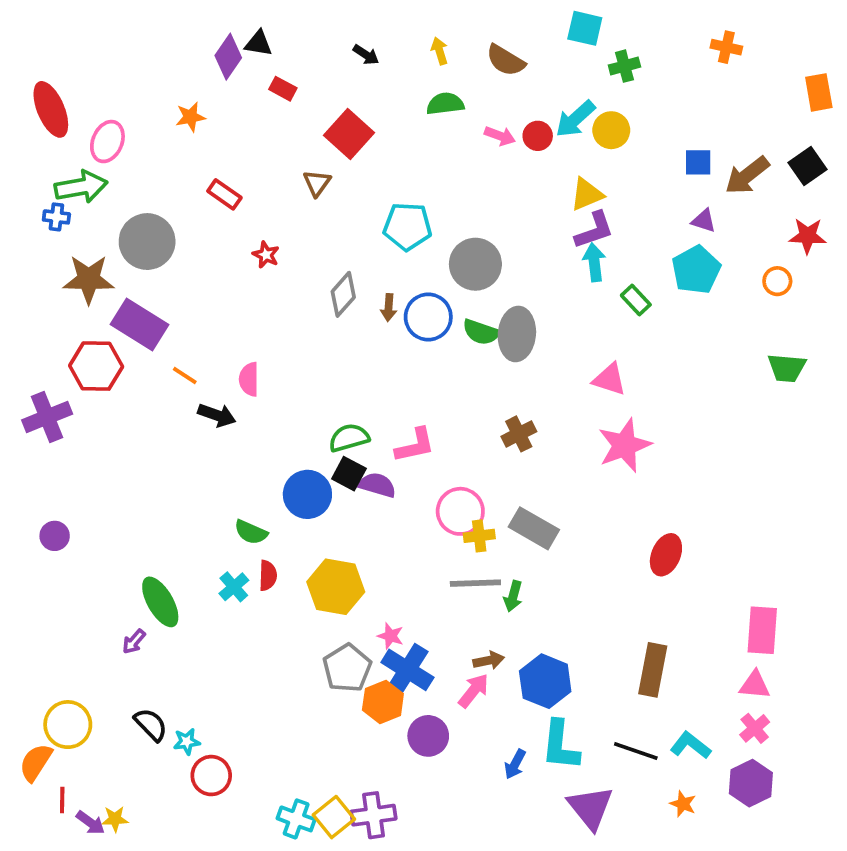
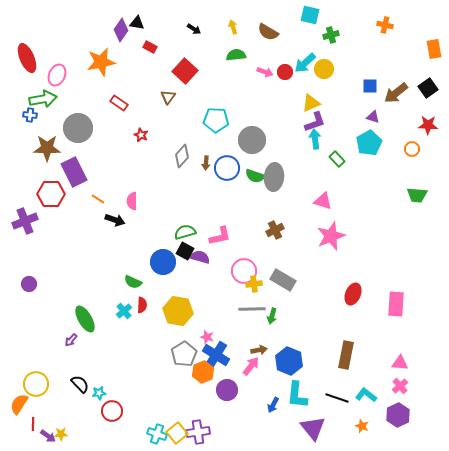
orange star: (190, 117) -> (101, 62), size x1.8
purple rectangle: (140, 325) -> (74, 172), turned 32
pink rectangle: (762, 630) -> (396, 304), moved

